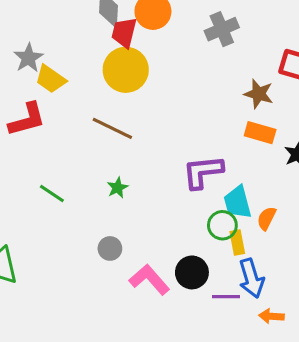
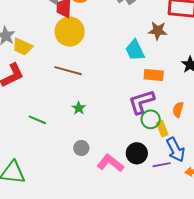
orange rectangle: (260, 133) -> (154, 75), moved
purple L-shape: (203, 172) -> (141, 102), moved
cyan trapezoid: (238, 202) -> (135, 50), moved

